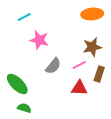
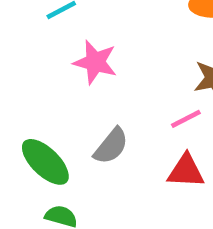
gray semicircle: (53, 66) -> (111, 146), moved

